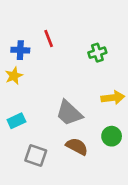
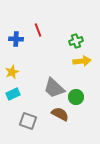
yellow star: (14, 76) -> (12, 72), moved
yellow arrow: (113, 98) -> (82, 61), moved
green circle: (112, 136) -> (76, 97), moved

